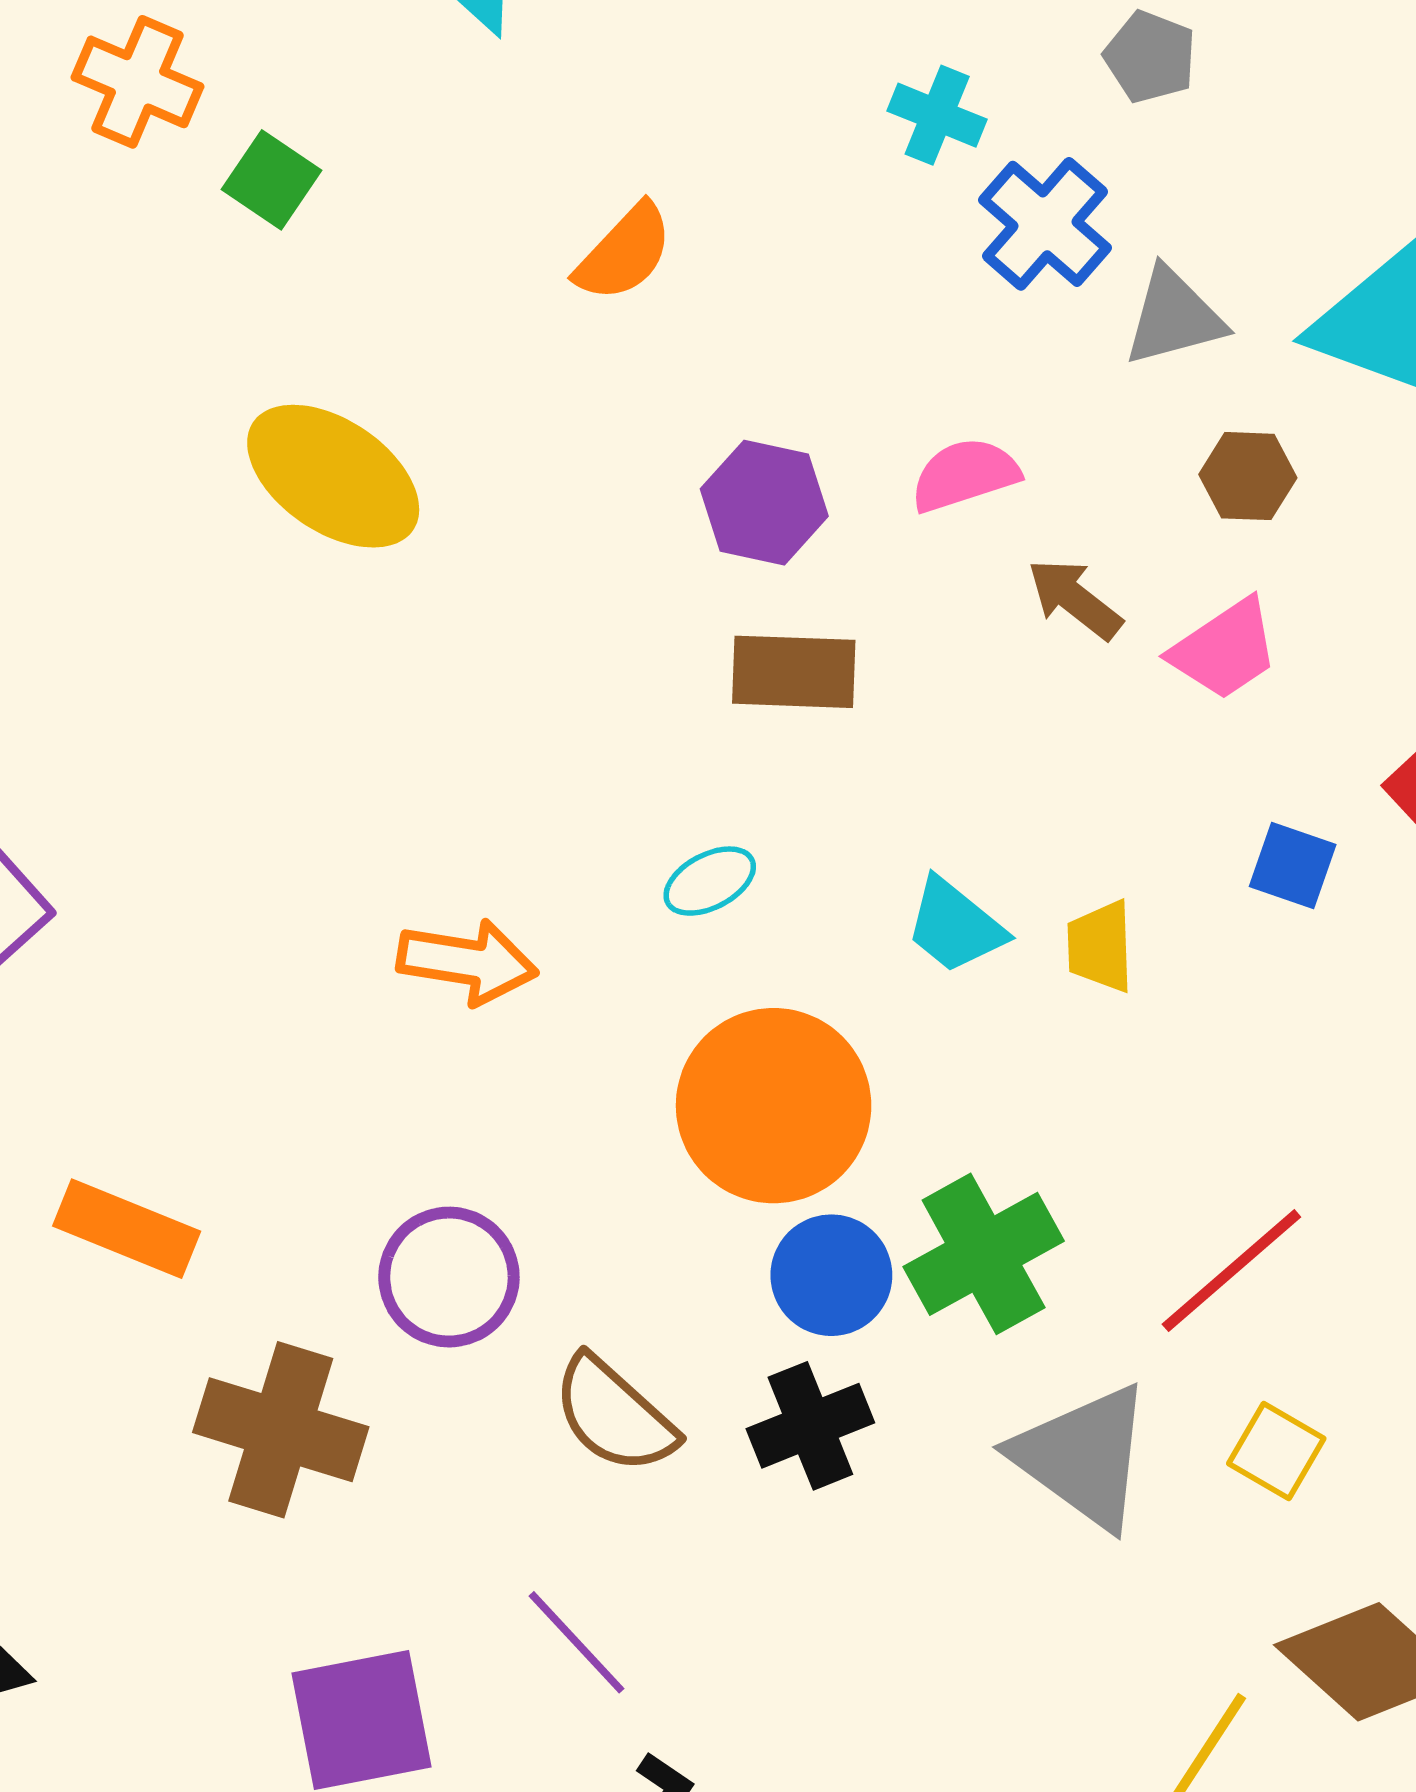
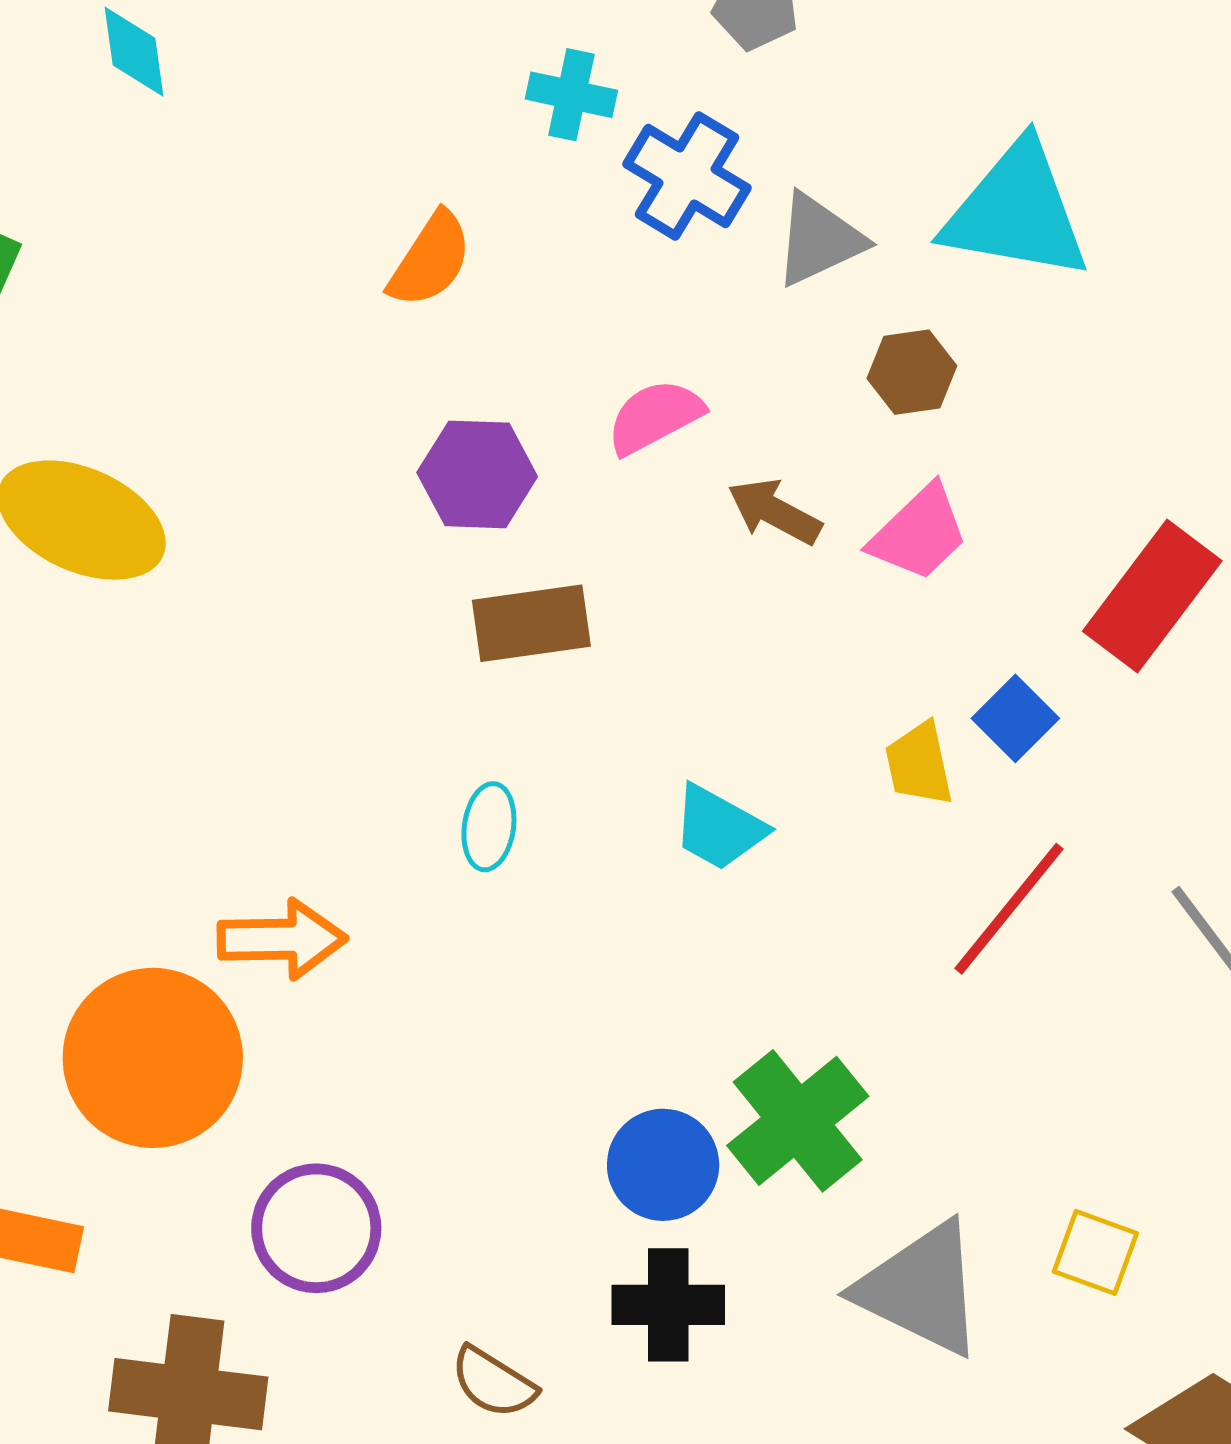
orange semicircle: (624, 253) -> (430, 260), moved
blue square: (1293, 866) -> (1015, 718), turned 36
cyan ellipse: (710, 881) -> (489, 827), turned -44
yellow trapezoid: (1100, 946) -> (919, 764), moved
orange circle: (774, 1106) -> (153, 1058), moved
red line: (1231, 1271) -> (1009, 909), moved
brown semicircle: (614, 1415) -> (493, 1382), moved, size x0.7
black cross: (810, 1426) -> (668, 1305), turned 32

